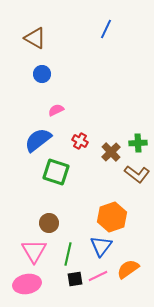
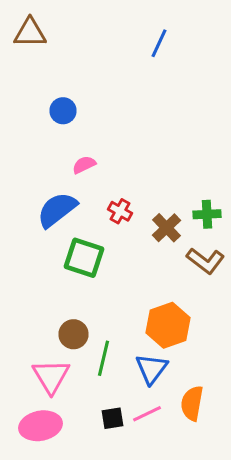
brown triangle: (35, 38) -> (30, 33), moved, turned -30
green line: (68, 254) -> (104, 358), moved
orange semicircle: (128, 269) -> (192, 403), turned -45

